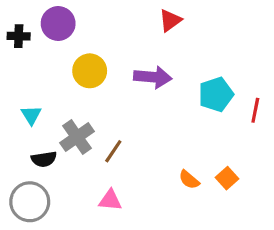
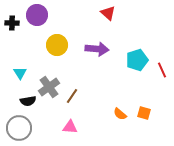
red triangle: (170, 20) -> (108, 13), turned -42
red line: (255, 110) -> (162, 70), turned -35
orange square: (227, 178) -> (144, 113), turned -32

